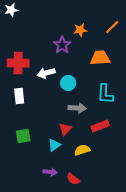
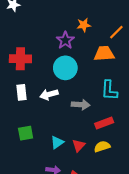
orange line: (112, 27) -> (116, 32), moved
white arrow: (46, 73) -> (49, 94), moved
cyan circle: (68, 83) -> (65, 68), moved, size x1.5
red triangle: (65, 129) -> (79, 145), moved
yellow semicircle: (82, 150) -> (102, 146), moved

